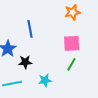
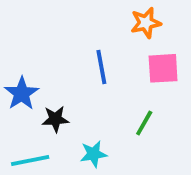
blue line: (30, 29) -> (101, 67), moved
pink square: (72, 43) -> (163, 68), moved

